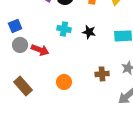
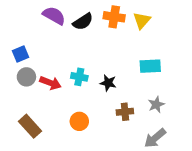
cyan cross: (64, 29) -> (79, 77), moved
black star: (89, 32) -> (108, 83), moved

